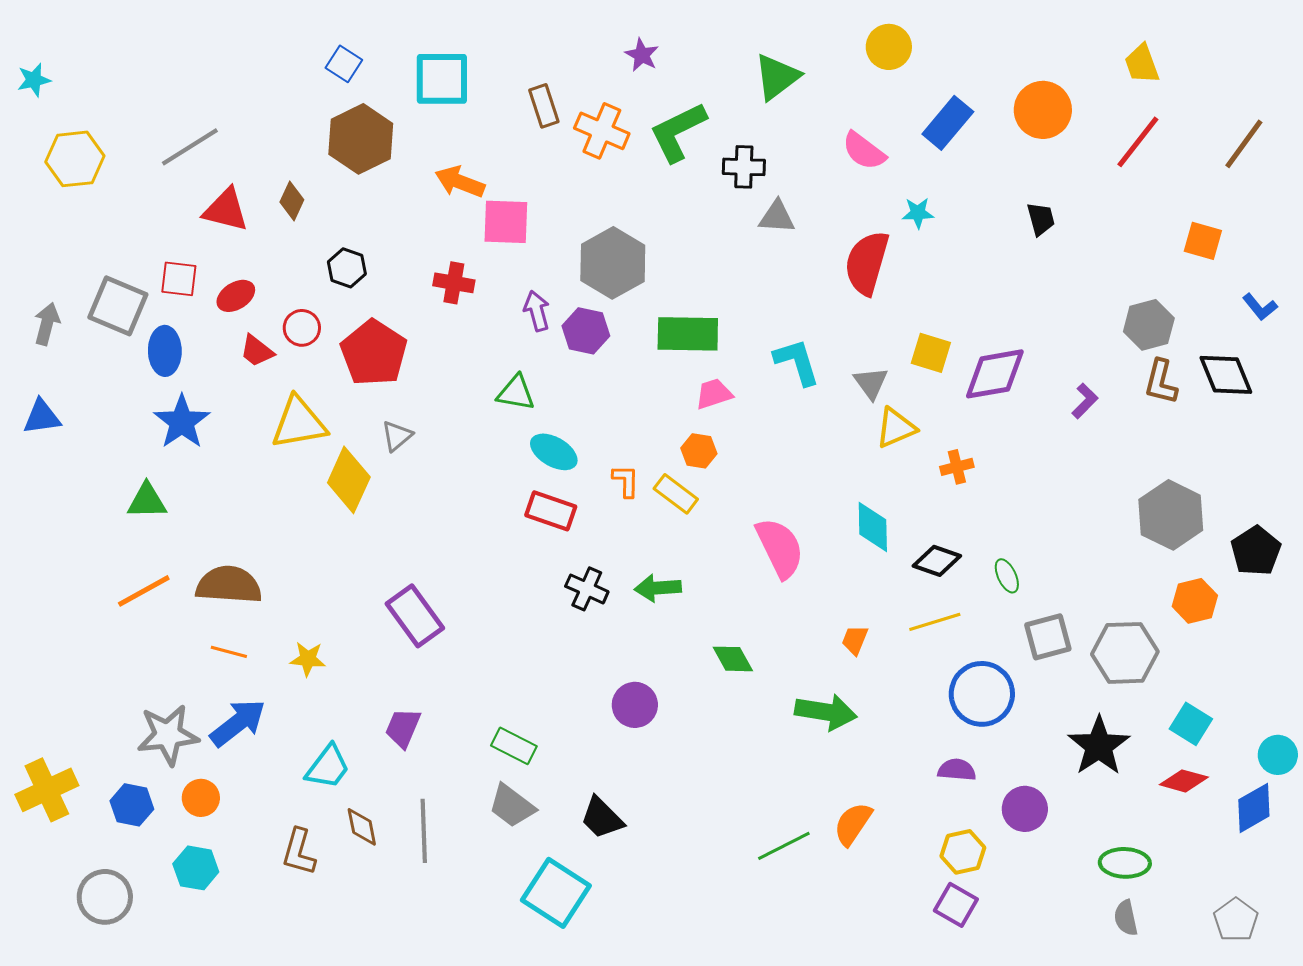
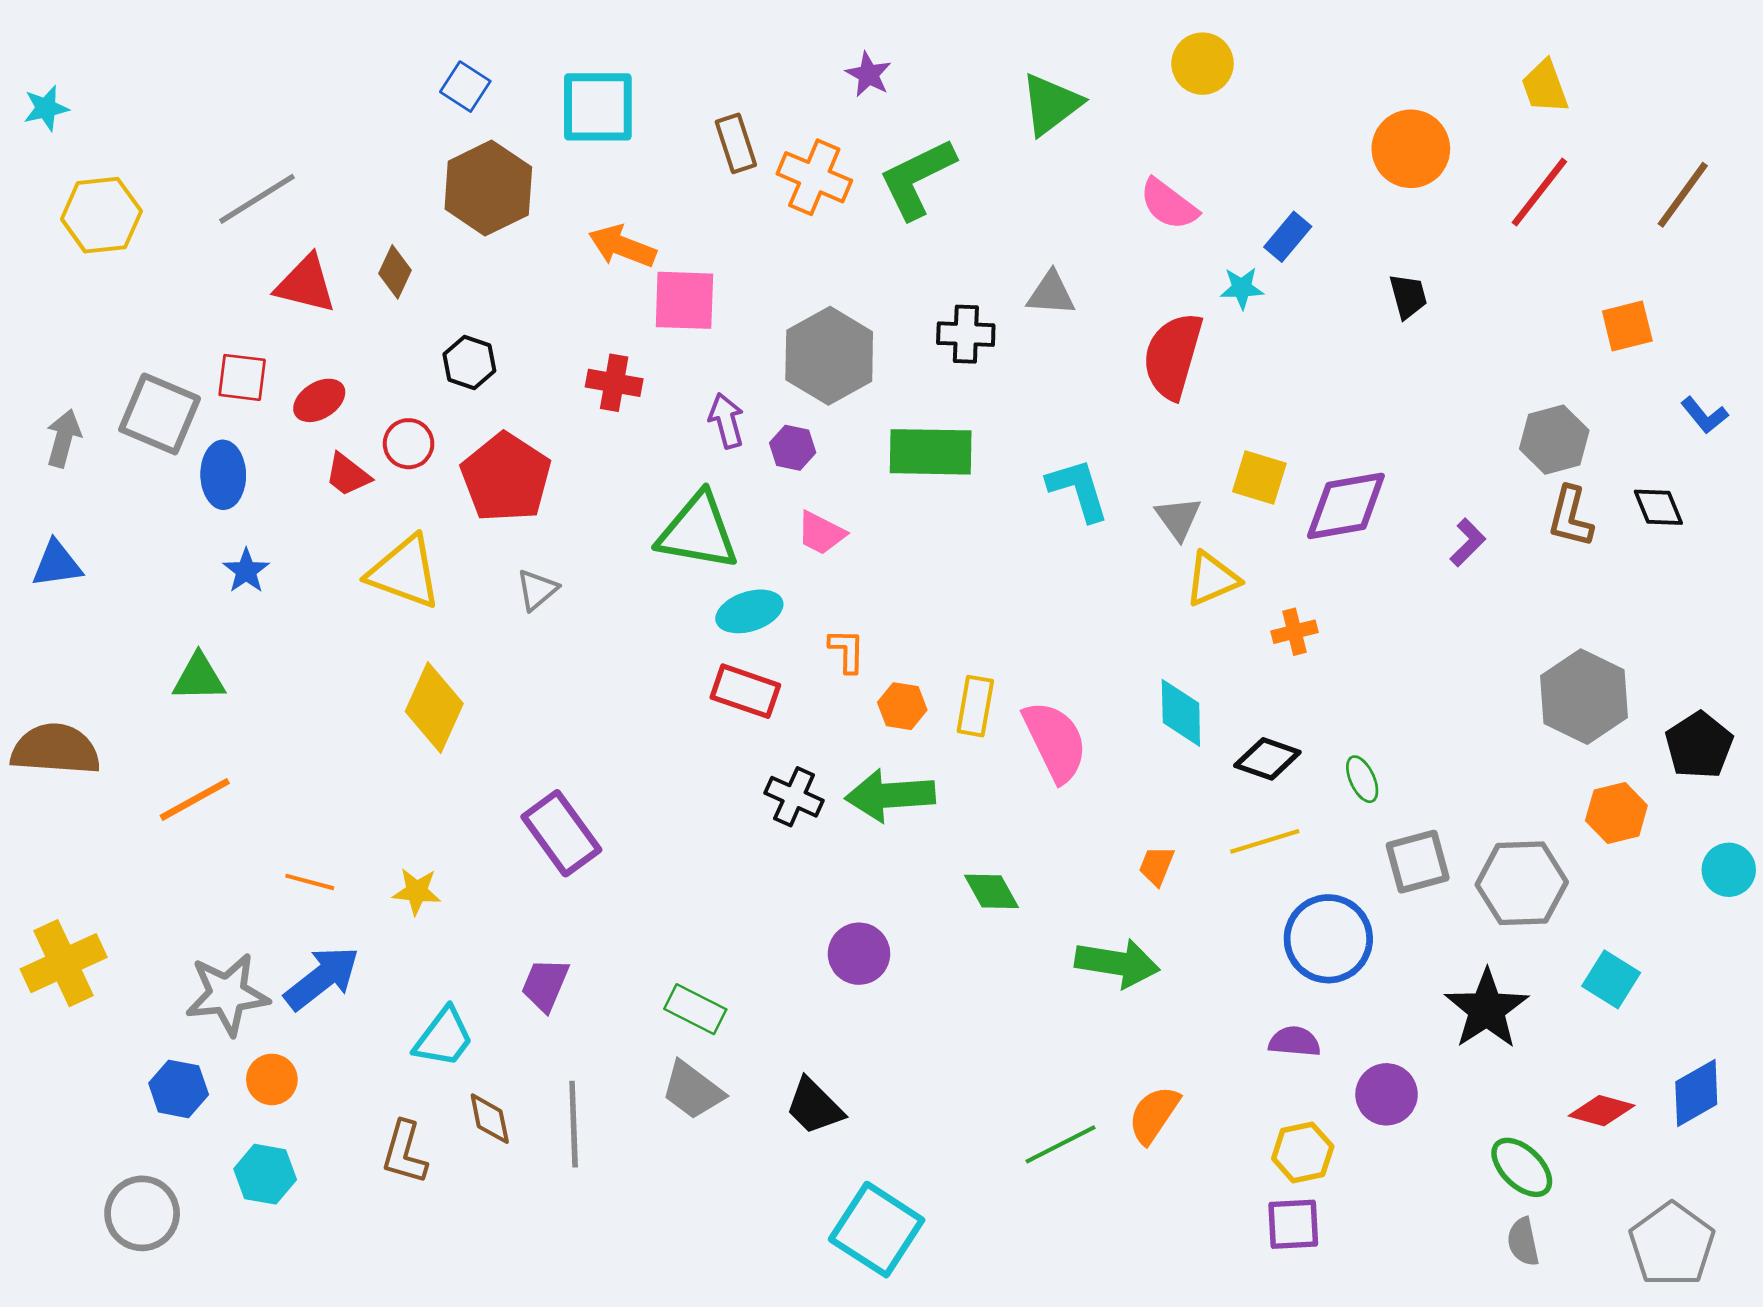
blue rectangle: (948, 123) -> (1288, 237), moved, size x0.7
black cross: (744, 167) -> (966, 334), moved
orange square: (1203, 241) -> (1627, 326), turned -30
purple hexagon: (586, 331) -> (793, 448), size x0.7
black diamond: (1226, 375) -> (1658, 507), size x0.7
green triangle: (516, 393) -> (698, 532), size x1.6
pink trapezoid: (714, 394) -> (821, 533), moved, turned -135
blue star: (182, 422) -> (246, 571), size x0.6
yellow triangle: (299, 423) -> (404, 572), turned 30
orange hexagon: (699, 451) -> (902, 706), moved
cyan ellipse: (554, 452) -> (749, 611), turned -48
yellow diamond: (349, 480) -> (434, 707), moved
yellow rectangle: (676, 494) -> (975, 706), moved, turned 63
brown semicircle: (229, 585) -> (55, 749), moved
green arrow: (658, 588) -> (890, 795), size x1.4
cyan circle: (1278, 755) -> (1729, 870), moved
red diamond: (1184, 781) -> (1602, 1111), moved
yellow cross: (47, 790) -> (64, 963), moved
green ellipse: (1125, 863) -> (1522, 1167), turned 42
cyan square: (556, 893) -> (877, 1230), moved
purple square: (956, 905) -> (1293, 1224), turned -33
gray pentagon: (1236, 920) -> (1672, 1244), size x1.4

